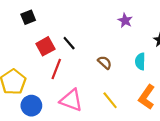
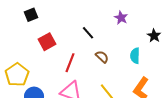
black line: (69, 43) -> (88, 33), moved
red line: (56, 69) -> (70, 63), moved

